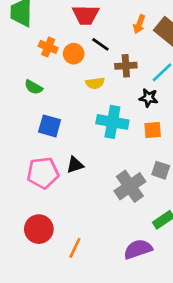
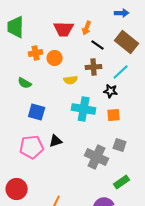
orange arrow: (139, 24) -> (87, 28), moved
black line: (100, 44) -> (98, 45), moved
orange cross: (48, 47) -> (36, 53), turned -32
gray cross: (130, 186) -> (97, 157), turned -30
red circle: (39, 229) -> (17, 189), moved

